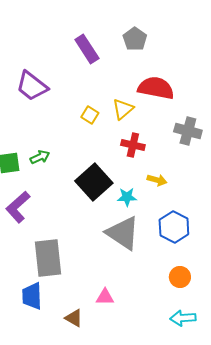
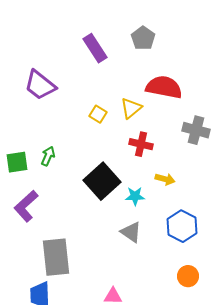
green arrow: (40, 157) -> (48, 156), turned -42
gray triangle: (123, 233) -> (131, 232), size x0.6

